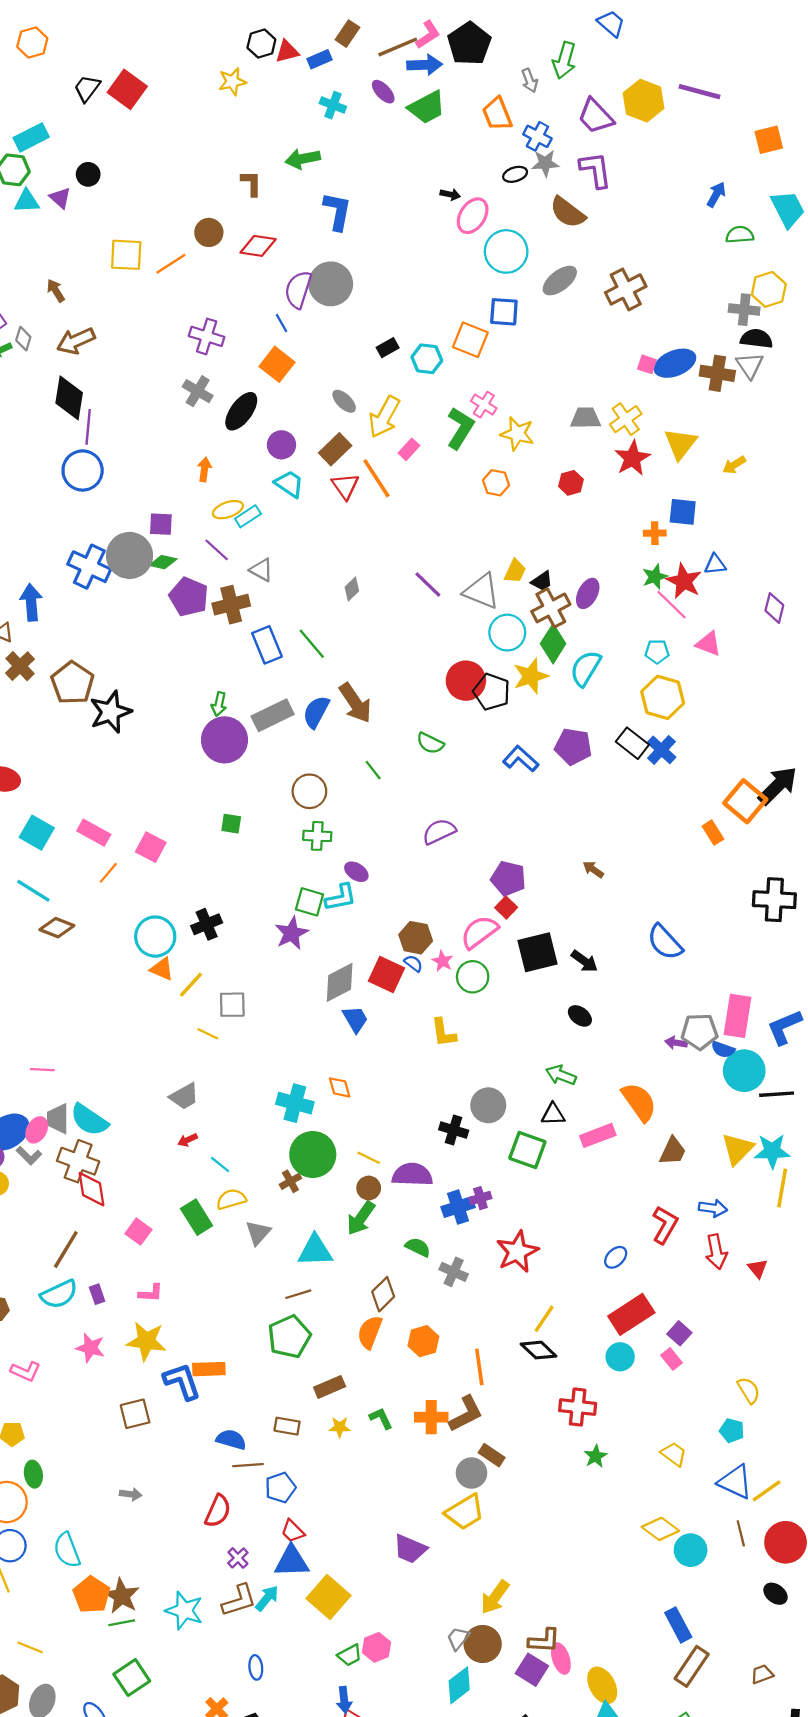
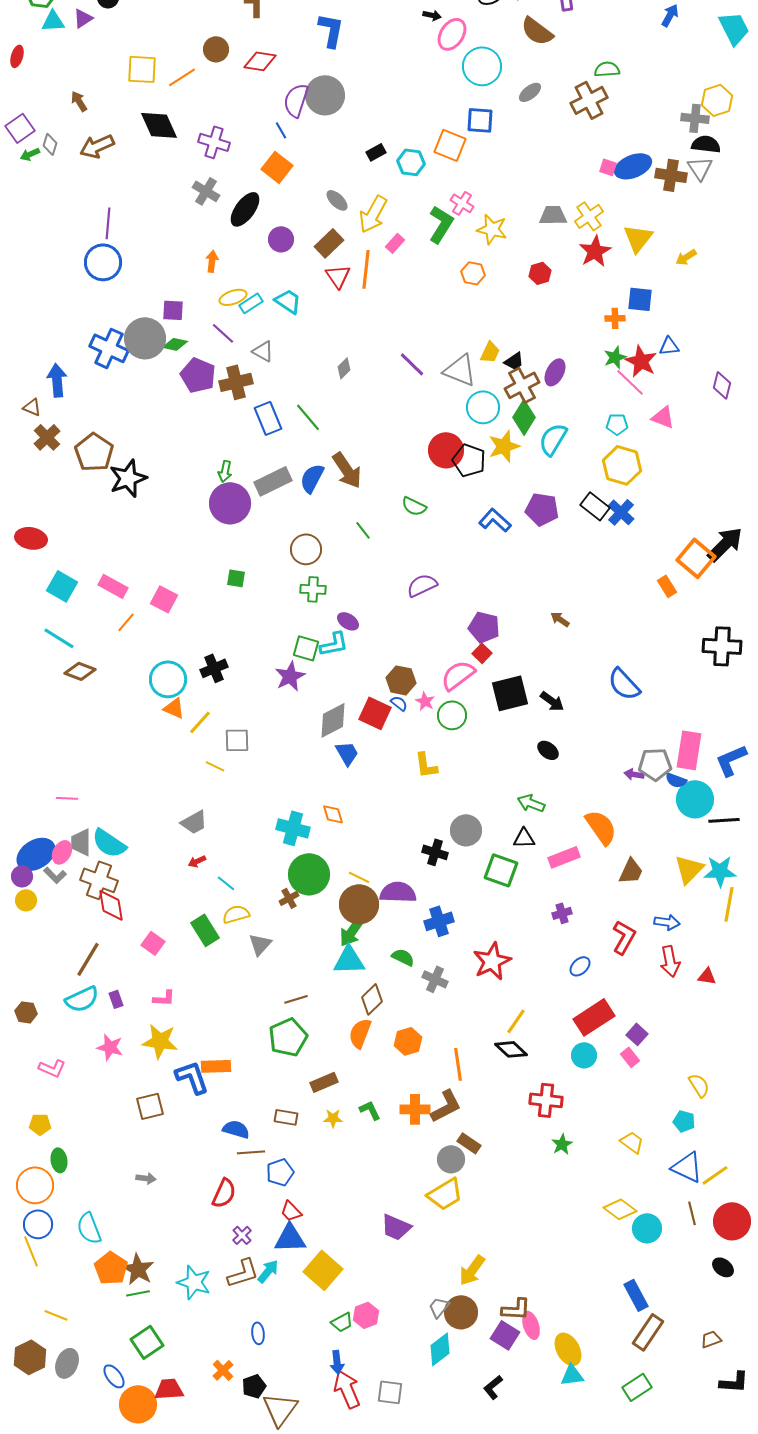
purple triangle: (60, 198) -> (83, 18), turned 45
green semicircle: (740, 235) -> (607, 69), moved
gray ellipse: (560, 281) -> (530, 92), size x0.7
black diamond: (69, 398) -> (159, 125), moved, turned -33
orange line: (376, 478) -> (366, 269), turned 39
cyan trapezoid: (289, 484) -> (288, 301), moved
brown circle: (369, 1188) -> (359, 904), size x1.8
purple cross: (480, 1198) -> (562, 913), moved
cyan triangle: (315, 1251) -> (349, 960), moved
red triangle: (758, 1268) -> (707, 976), turned -42

